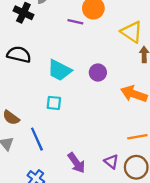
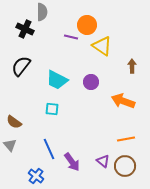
yellow triangle: (132, 32) -> (102, 46), moved
black semicircle: (19, 54) -> (21, 66), turned -65
blue line: (37, 139) -> (49, 149), moved

